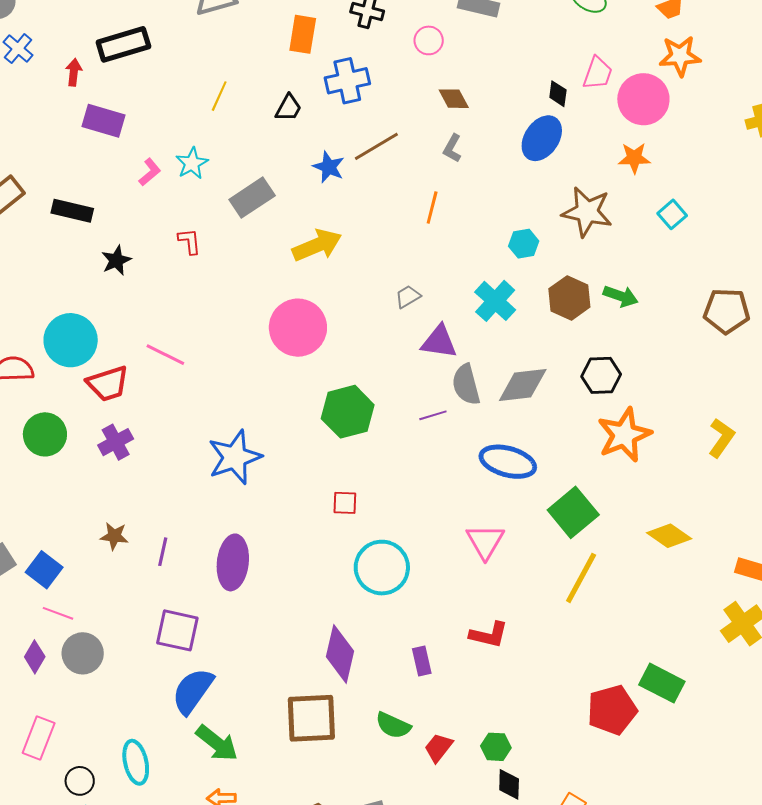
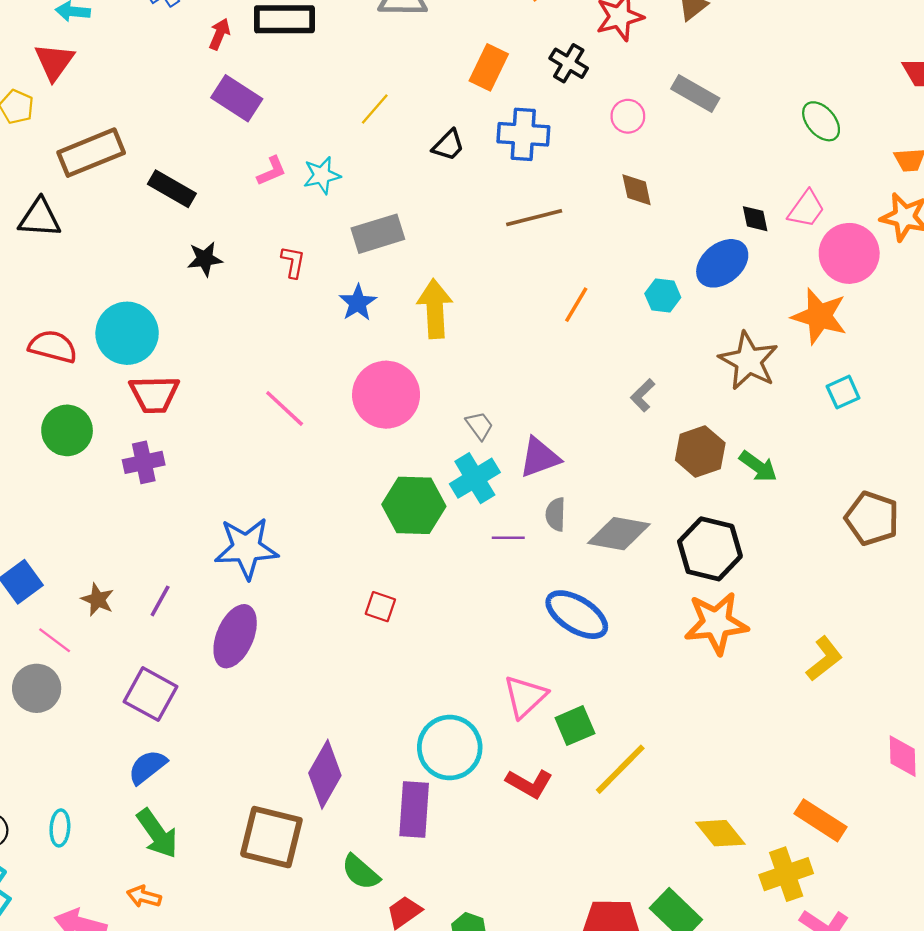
black diamond: (558, 94) -> (755, 219), turned -36
gray L-shape: (452, 148) -> (643, 395), moved
orange star: (634, 158) -> (819, 316), size x1.5
blue star: (329, 167) -> (358, 303), moved
cyan hexagon: (524, 244) -> (663, 296), moved
yellow arrow: (317, 245) -> (435, 309), turned -87
gray trapezoid: (408, 297) -> (479, 426), moved, turned 68
cyan cross: (495, 301) -> (475, 478), moved
purple triangle: (439, 342) -> (540, 457), turned -45
pink line: (165, 355) -> (285, 408), moved
black hexagon: (601, 375) -> (710, 549), size x1.4
gray semicircle: (466, 385) -> (556, 514), size x0.7
blue star: (235, 457) -> (246, 548), moved
green square: (573, 512) -> (575, 726), moved, size x0.7
brown star: (114, 536) -> (98, 600), moved
yellow diamond: (669, 536) -> (720, 833), moved
cyan circle: (382, 568) -> (450, 748), moved
pink line: (58, 613) -> (55, 640), moved
red L-shape: (489, 635) -> (529, 784), moved
purple rectangle: (422, 661) -> (414, 809), size x1.6
blue semicircle: (193, 691) -> (147, 767), size x0.7
cyan ellipse: (136, 762) -> (60, 828), size x0.7

